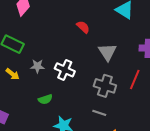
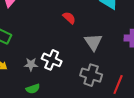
gray star: (37, 66) -> (31, 64), moved
red line: (135, 80) -> (118, 85), moved

